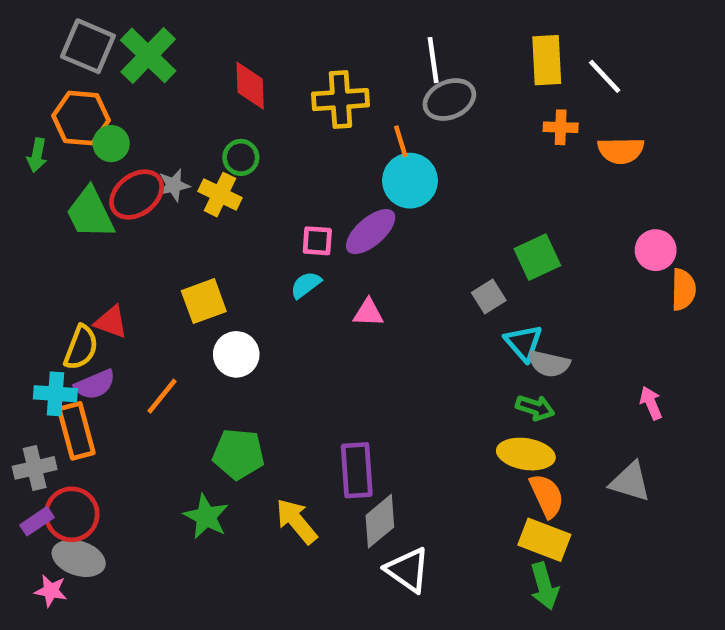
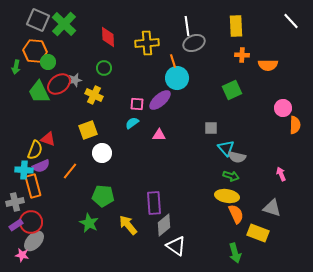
white line: (605, 76) -> (291, 21), moved
yellow cross: (220, 195) -> (94, 95), moved
green square: (537, 257) -> (232, 90), moved
gray square: (489, 296) -> (211, 128), turned 32
yellow rectangle: (544, 540) -> (258, 233), moved
gray ellipse: (79, 558) -> (34, 241), turned -65

